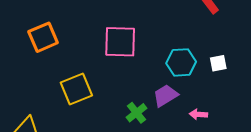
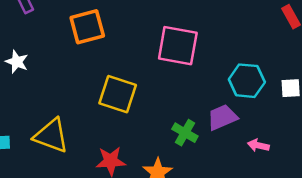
yellow square: (76, 89) -> (118, 94), turned 32
green cross: (136, 113) -> (185, 133), turned -30

